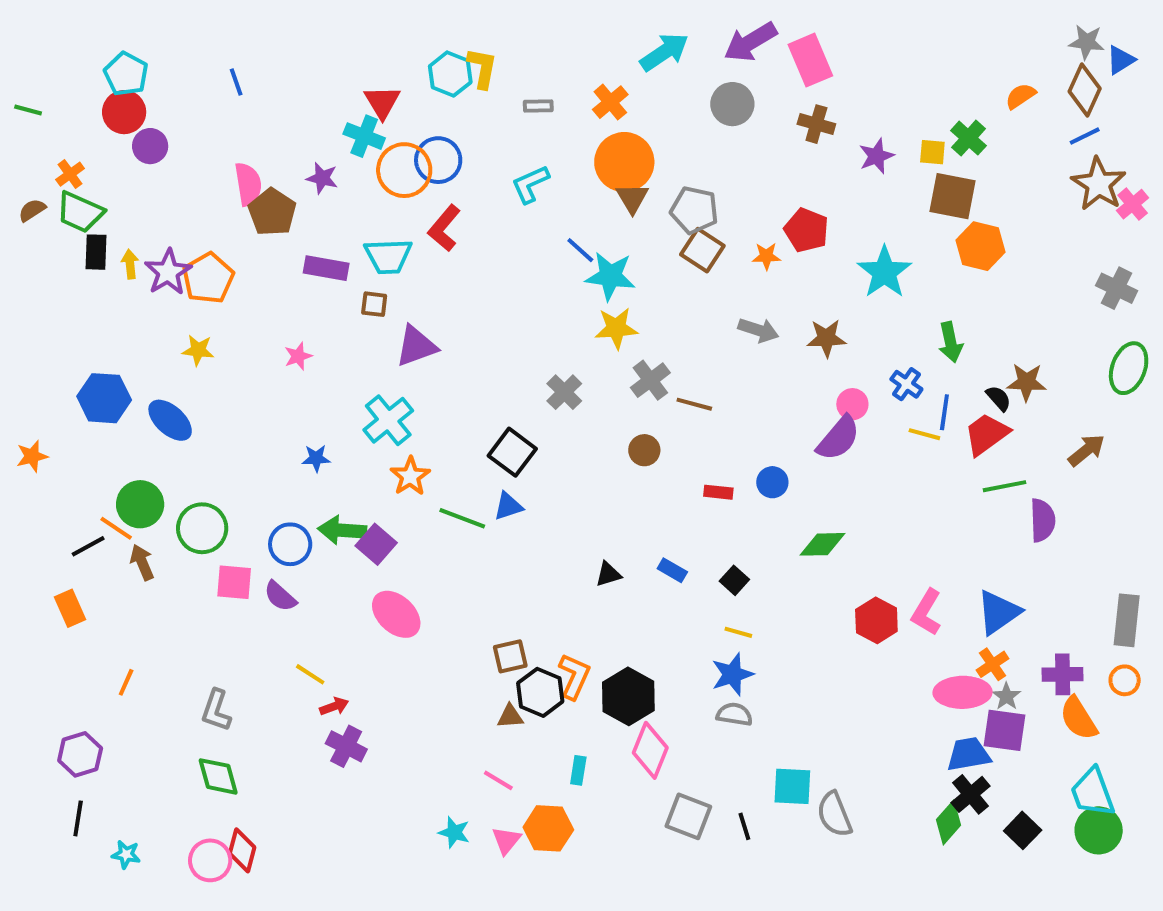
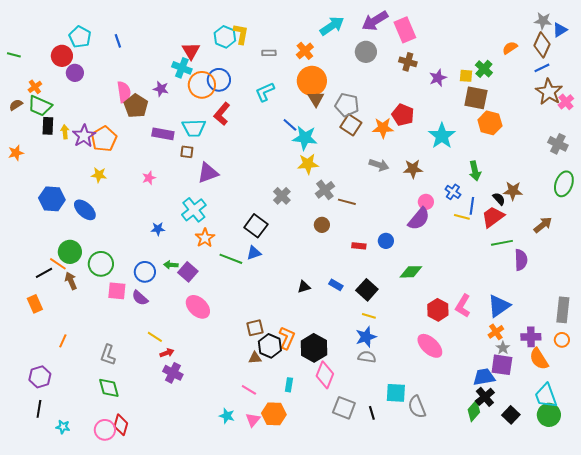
cyan pentagon: (126, 74) -> (80, 37), moved
orange star: (766, 256) -> (383, 128), size x1.5
orange star: (32, 456) -> (16, 153), moved
green arrow: (342, 530) -> (171, 265), size x0.6
black square: (734, 580) -> (367, 290), size x1.5
pink ellipse: (962, 692) -> (430, 346), moved, turned 44

